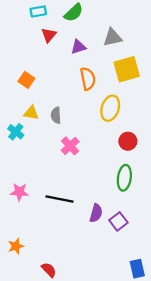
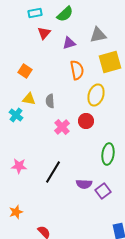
red circle: (128, 141) -> (86, 121), moved
black line: (59, 199) -> (53, 172), turned -70
purple semicircle: (96, 213) -> (84, 184), turned 77

